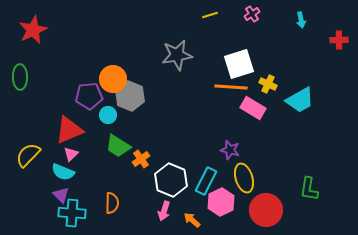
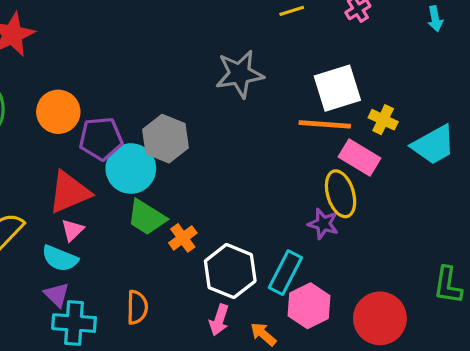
orange circle: (113, 79) -> (58, 112), moved
cyan circle: (108, 115) -> (131, 169), size x1.8
yellow ellipse: (244, 178) -> (341, 194), moved

